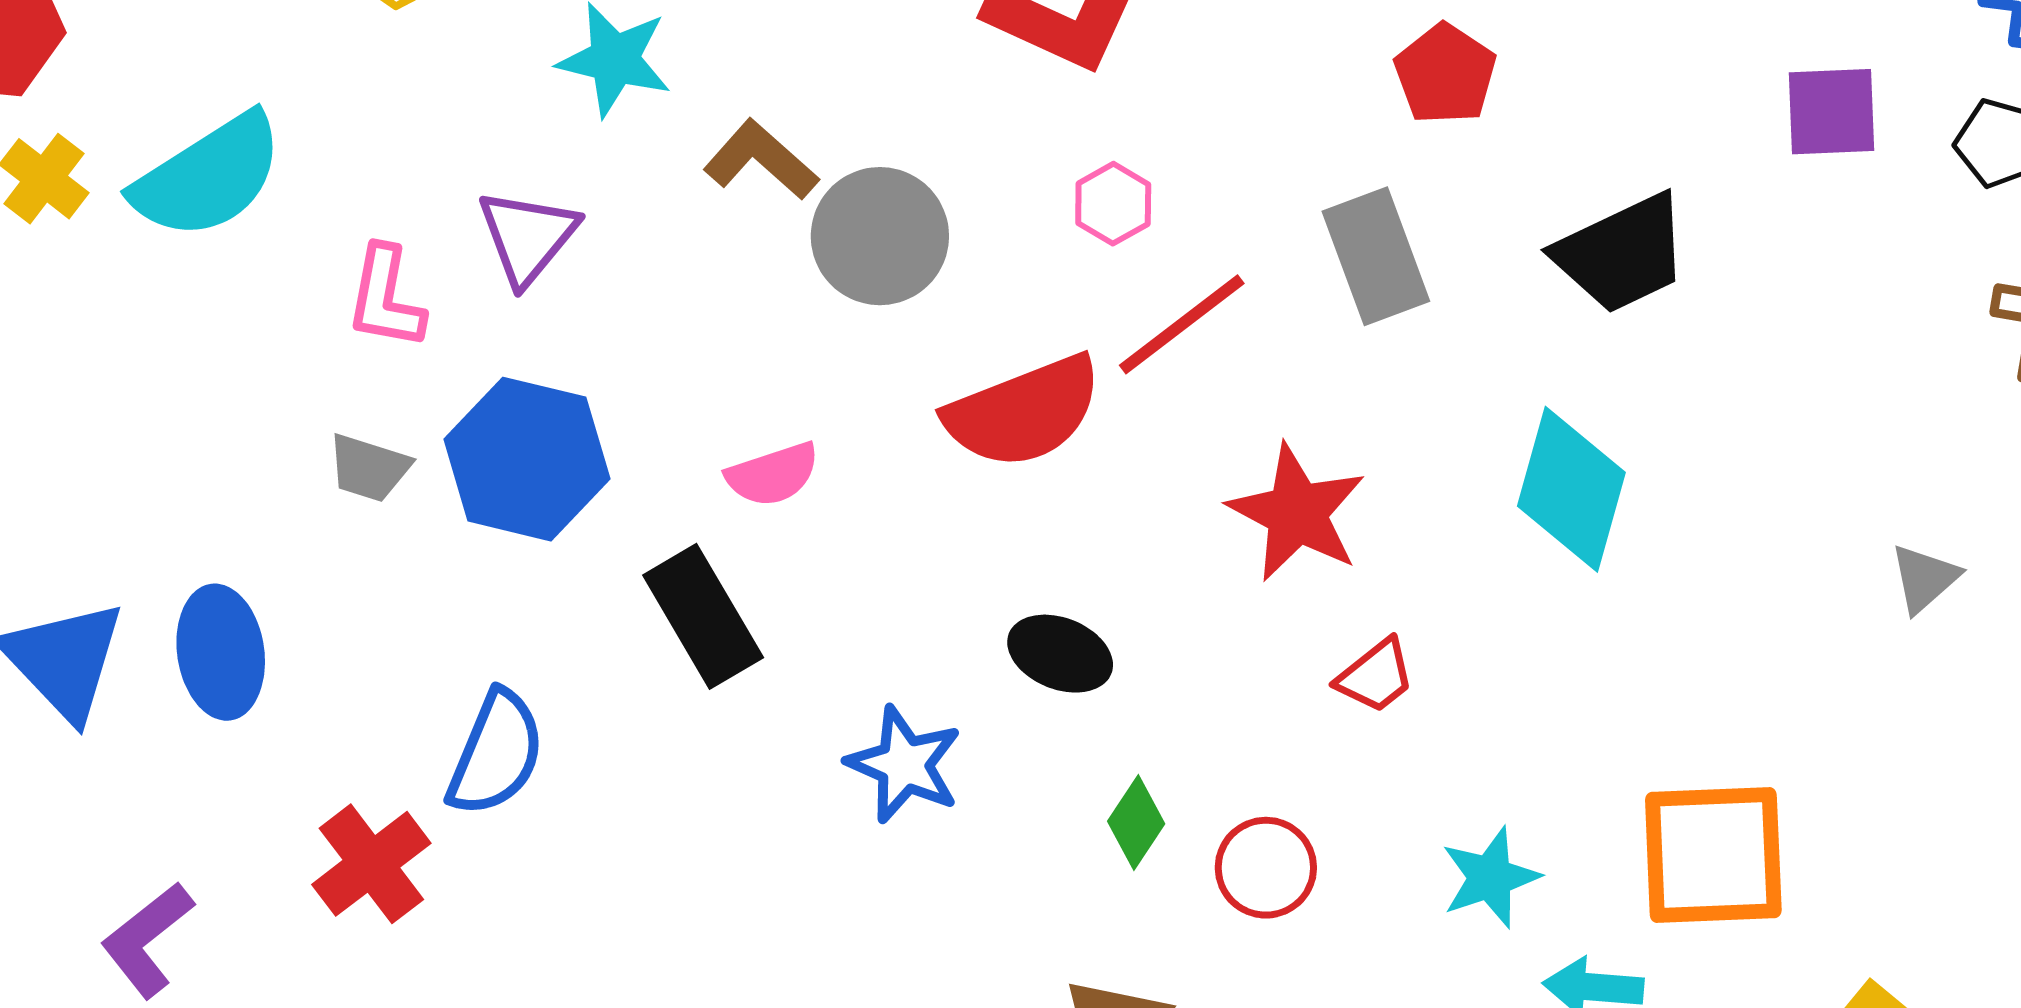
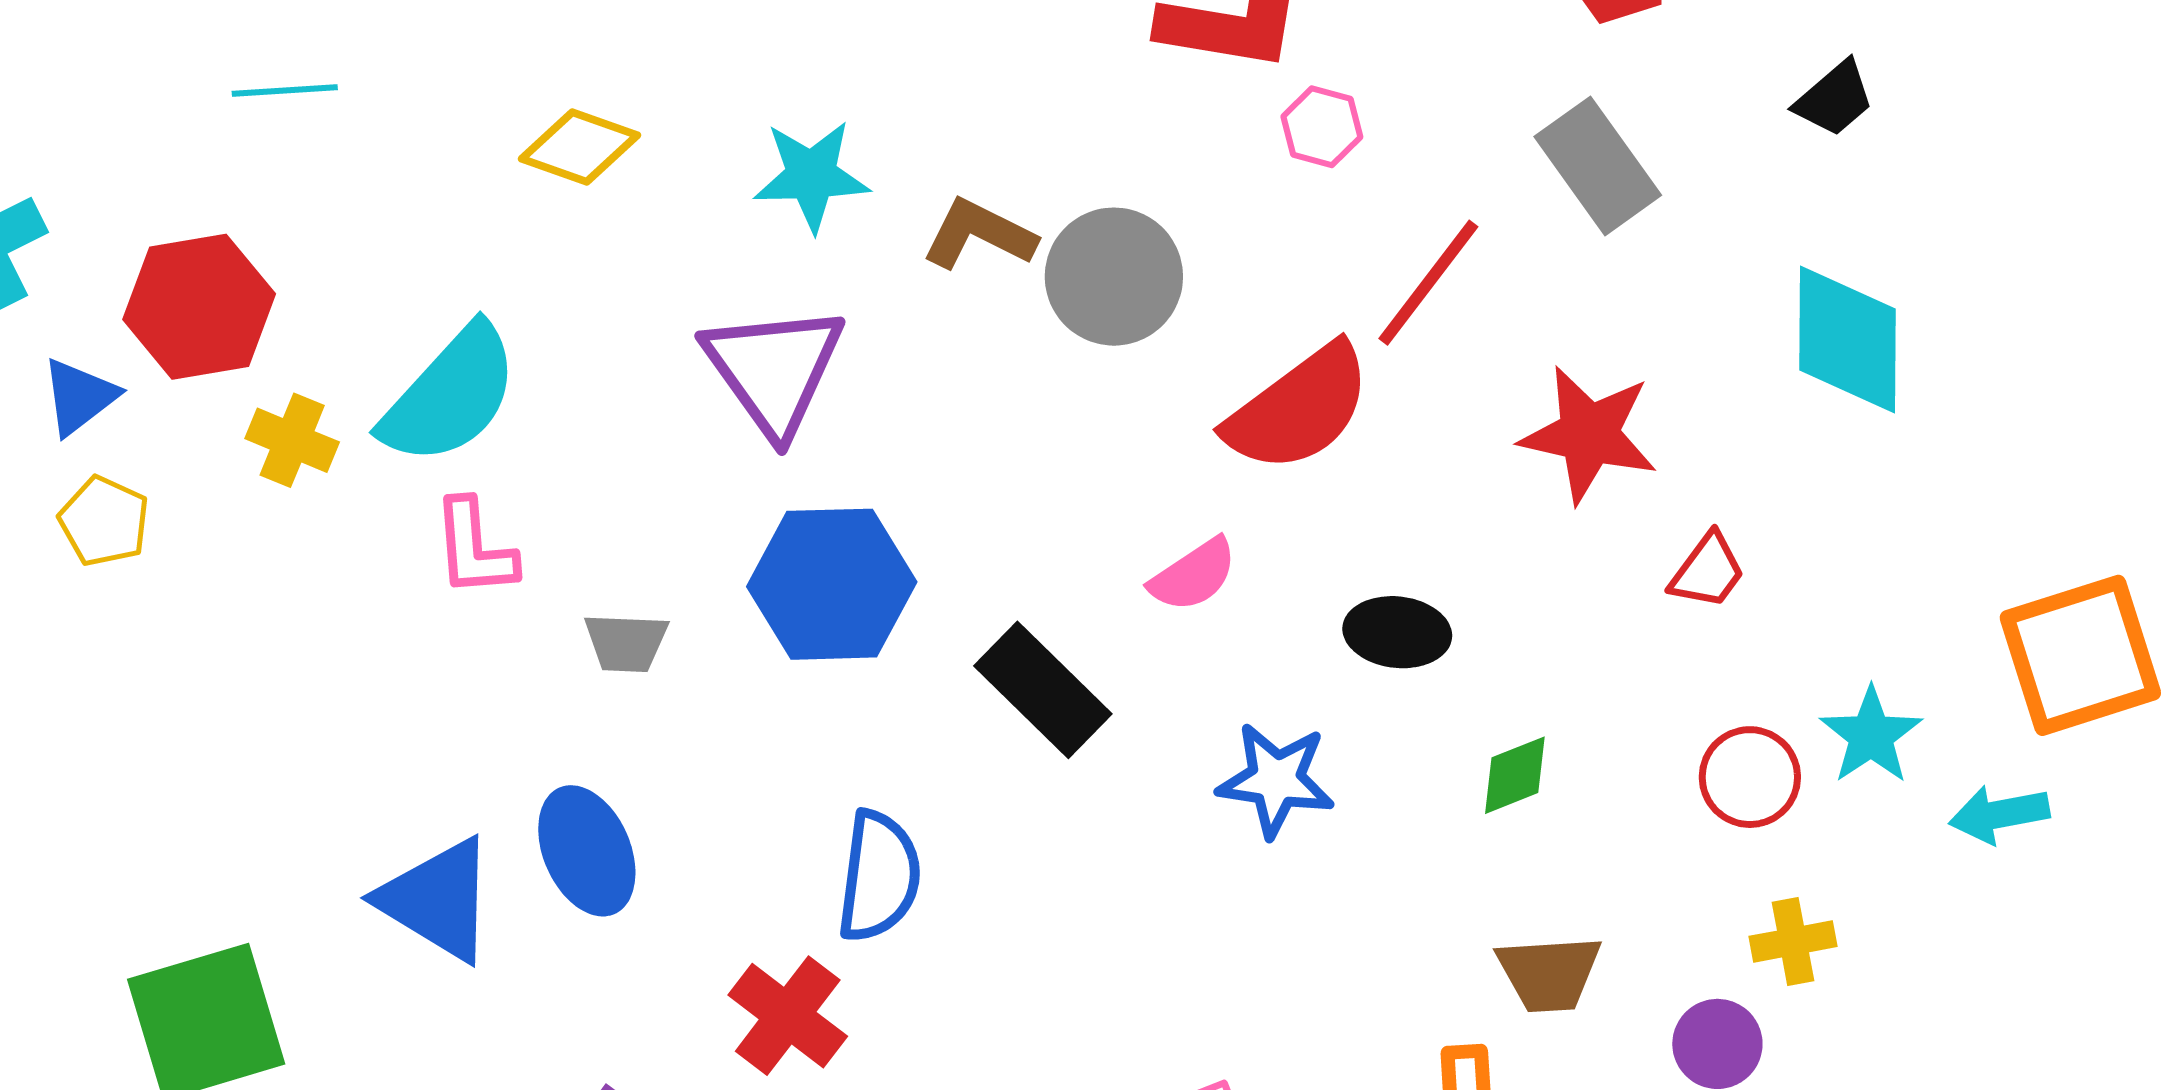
pink hexagon: (1113, 204) -> (1322, 127), moved
purple triangle: (528, 237) -> (774, 369), size x1.4
black trapezoid: (1622, 254) -> (1834, 99), size x0.6
pink L-shape: (386, 298) -> (474, 548), moved
gray trapezoid: (369, 468) -> (626, 643), moved
pink semicircle: (773, 474) -> (1193, 575), moved
green diamond: (1136, 822) -> (1515, 775), turned 50
red circle: (1266, 868) -> (1750, 777), moved

